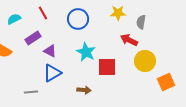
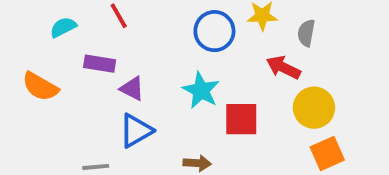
blue circle: (78, 19) -> (214, 31), moved
purple rectangle: (33, 38) -> (100, 64), turned 42
orange square: (166, 82) -> (327, 154), moved

